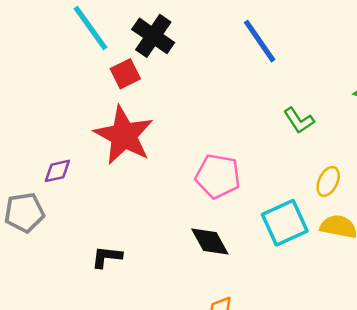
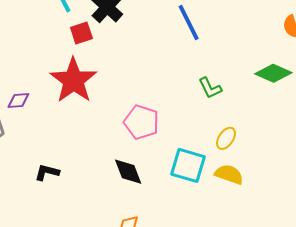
cyan square: (285, 223) -> (188, 165), turned 33

